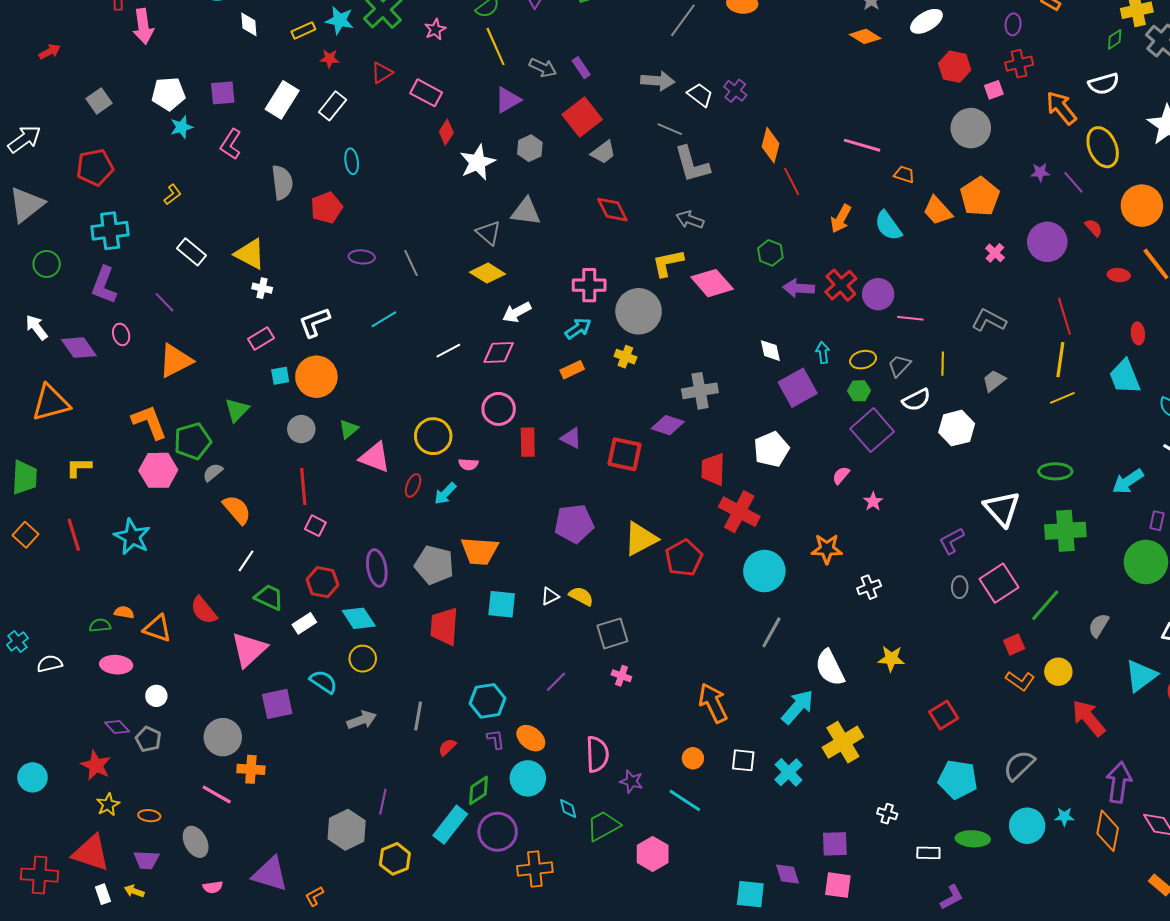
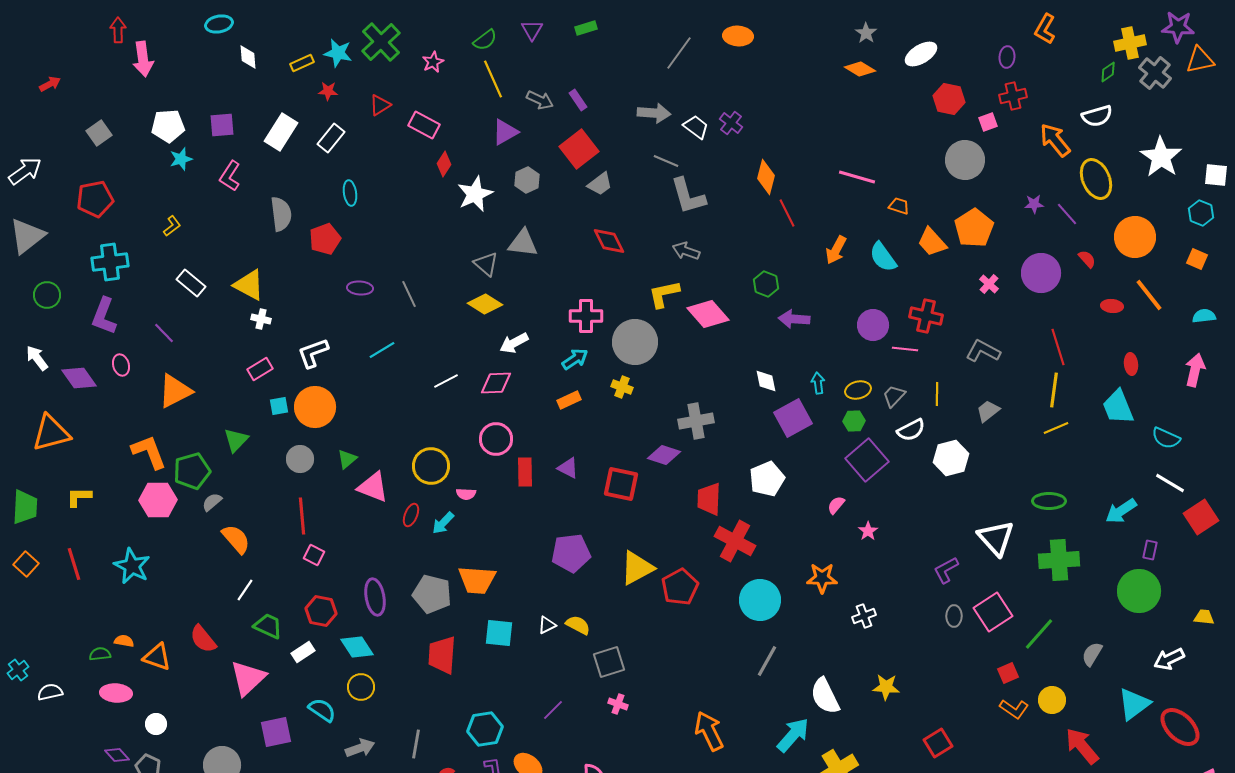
red cross: (841, 285) -> (926, 316), moved, turned -36

